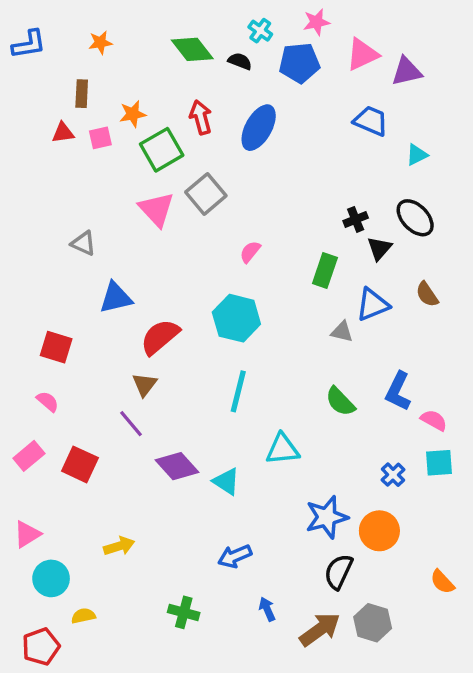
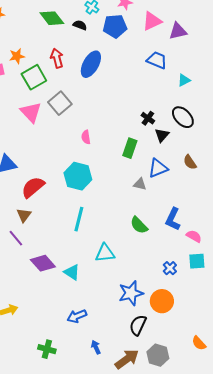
black cross: (356, 219) -> (148, 118), turned -32
pink semicircle: (250, 252) -> (86, 137), turned -48
orange semicircle: (442, 582) -> (199, 343), moved

